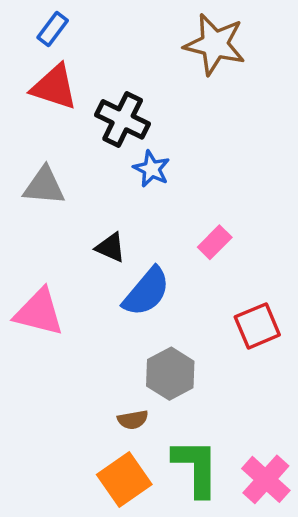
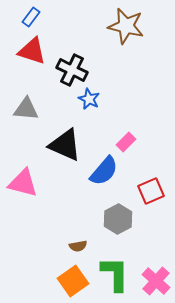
black triangle: (111, 247) -> (65, 145), size x1.8
blue semicircle: (146, 292) -> (104, 171), moved
gray hexagon: (170, 374) -> (118, 219), moved

